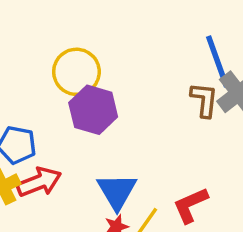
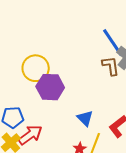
blue triangle: (117, 191) -> (85, 118), moved, size x0.7

